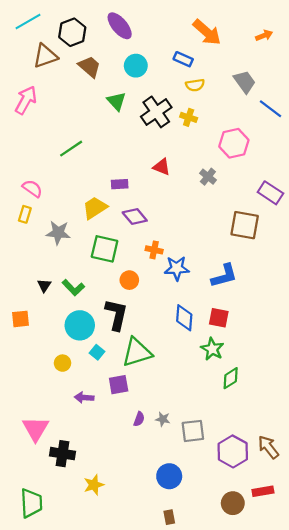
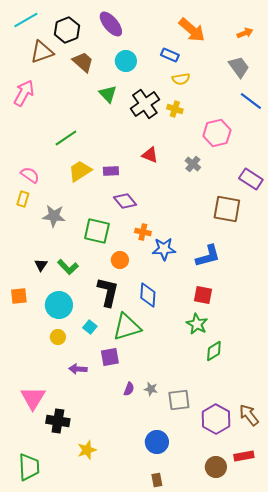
gray trapezoid: (245, 82) -> (239, 67), moved
yellow trapezoid: (95, 208) -> (80, 171), moved
blue diamond: (184, 318) -> (148, 295), moved
cyan circle: (80, 325) -> (59, 305), moved

